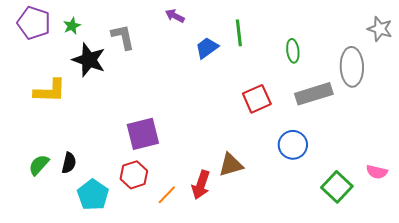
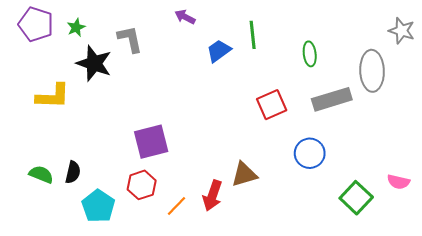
green semicircle: (39, 165) -> (41, 174), turned 70

